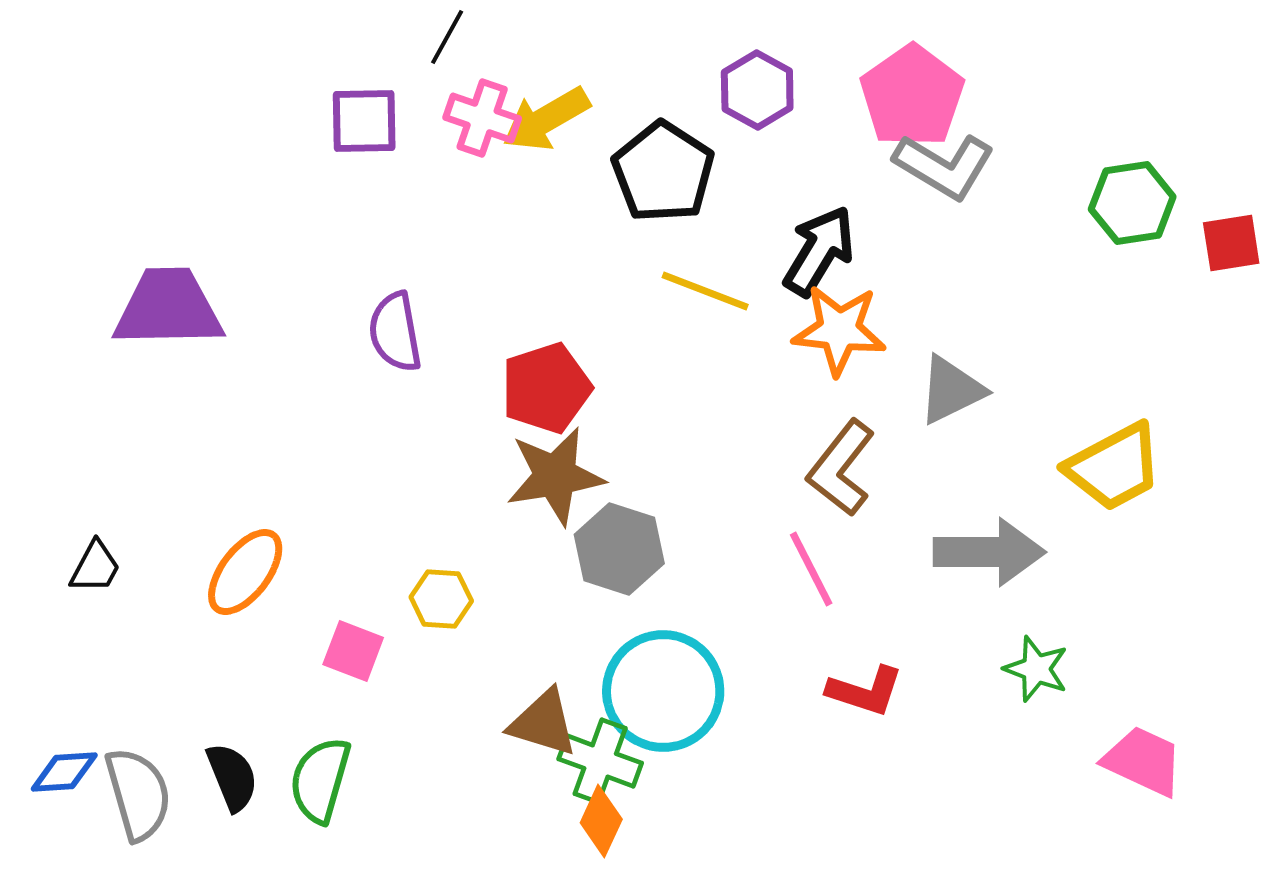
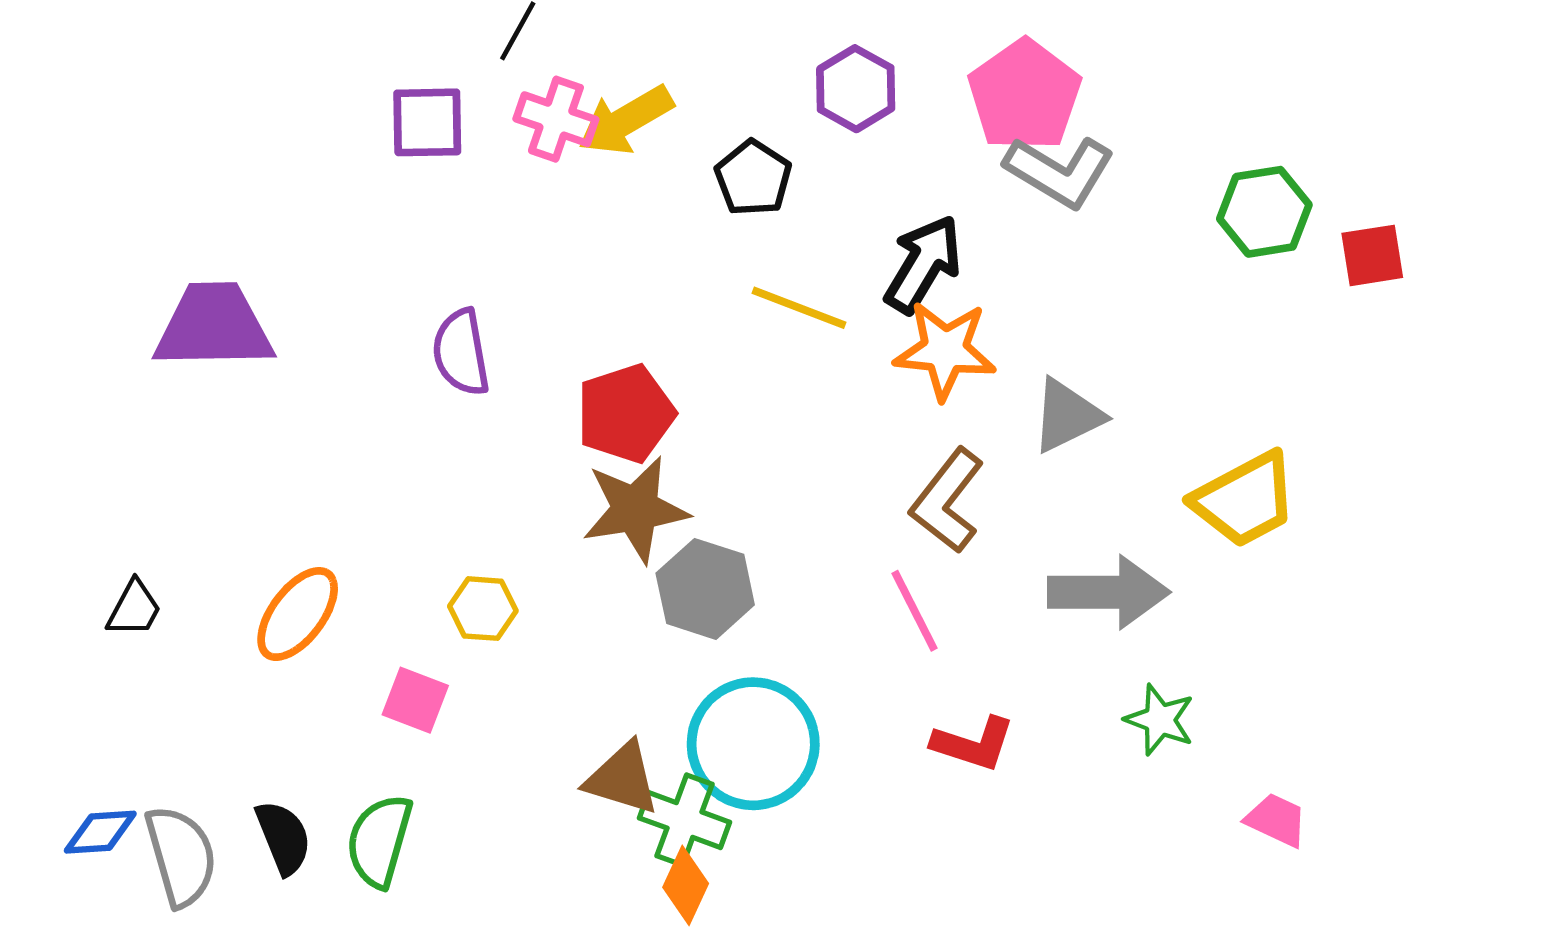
black pentagon: (663, 172) -> (753, 178), size x0.7
yellow hexagon: (441, 599) -> (483, 609), moved
pink trapezoid: (1143, 761) -> (1276, 820), size x0.7

